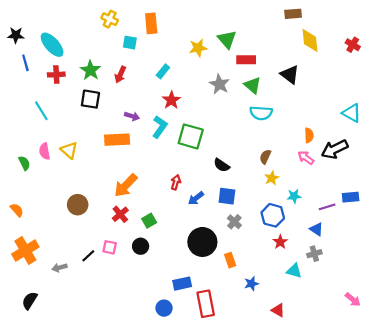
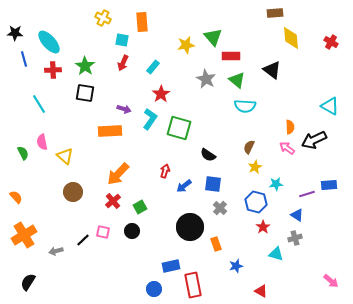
red arrow: (120, 75) -> (123, 63), moved
yellow triangle: (69, 150) -> (65, 156), moved

